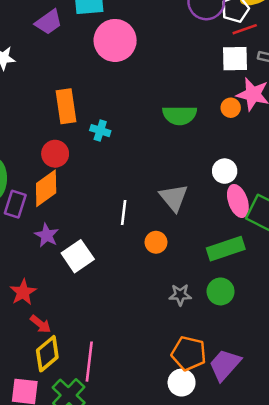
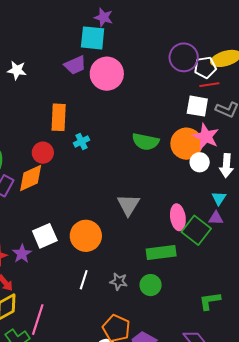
purple trapezoid: (49, 22) -> (75, 65), moved
orange circle: (231, 108) -> (186, 144), size x2.0
cyan cross: (100, 131) -> (81, 141), turned 35
white circle: (225, 171) -> (200, 162), moved
white line: (124, 213) -> (84, 280), moved
purple star: (47, 235) -> (22, 254), moved
orange circle: (156, 242) -> (86, 236), moved, size x1.8

